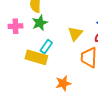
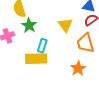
orange star: (63, 83) -> (78, 68), moved

